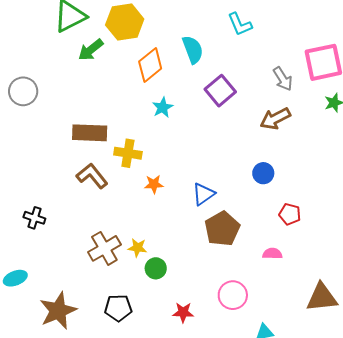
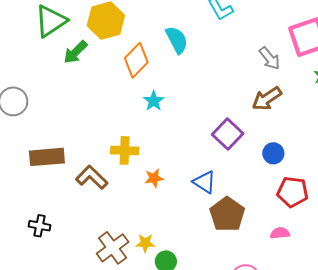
purple square: (220, 91) -> (228, 134), moved
brown rectangle: (90, 133) -> (47, 157), moved
blue circle: (263, 173) -> (273, 153), moved
blue triangle: (203, 194) -> (204, 182), turned -45
red pentagon: (290, 214) -> (293, 192), size x1.4

